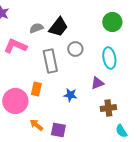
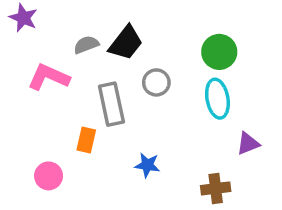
green circle: (112, 22) -> (219, 52), moved
purple triangle: (97, 83) -> (248, 144), moved
orange rectangle: (36, 89) -> (86, 140), moved
pink circle: (15, 101) -> (49, 176), size x0.6

